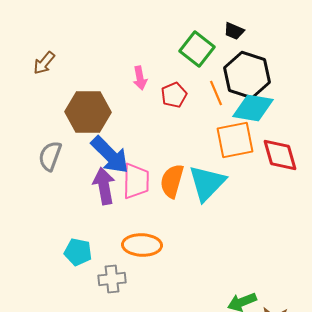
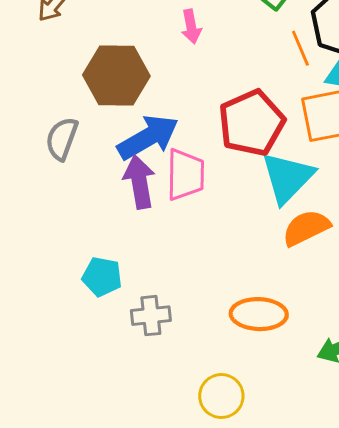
red pentagon: (174, 95) -> (252, 123), moved, size x1.8
blue arrow: (110, 155) -> (148, 137), turned -75
orange semicircle: (172, 181) -> (306, 228), moved, turned 48
orange ellipse: (142, 245) -> (259, 314), moved

